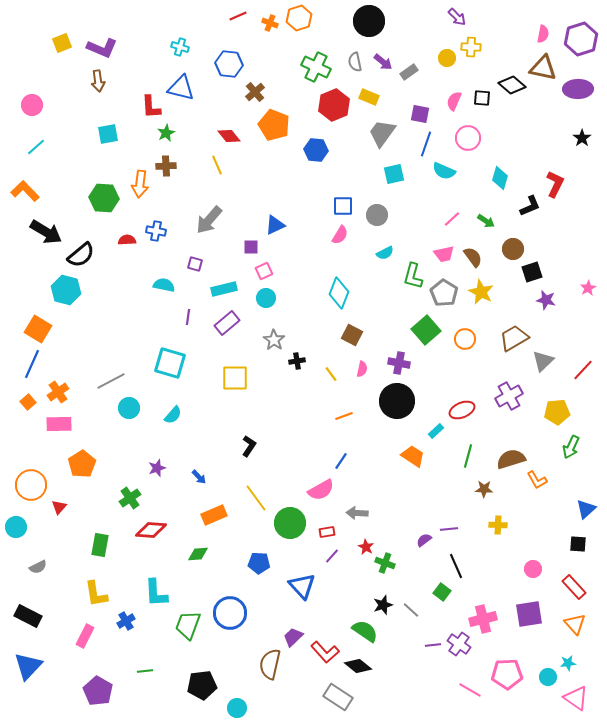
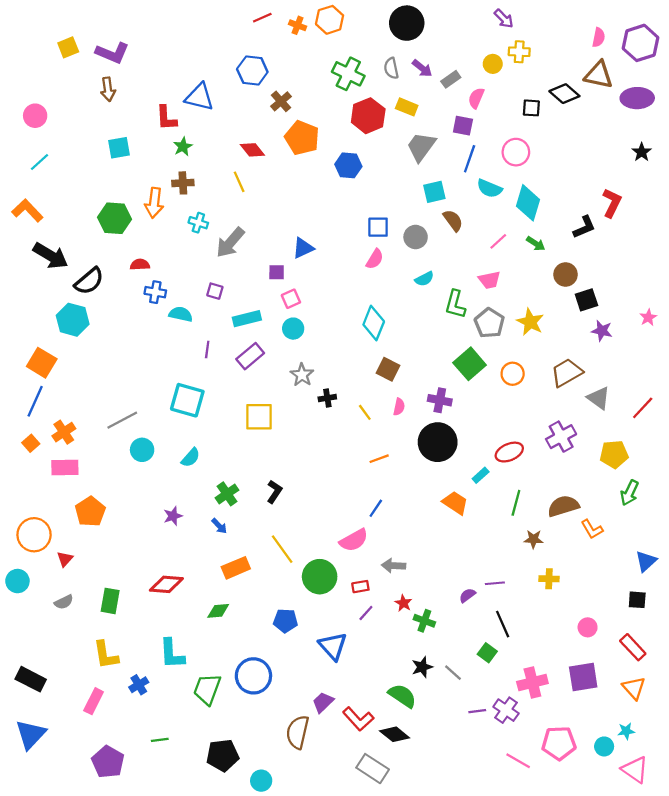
cyan cross: (180, 47) -> (198, 223), moved
pink semicircle: (454, 101) -> (476, 98), moved
cyan diamond: (500, 178) -> (528, 203), moved, size x1.4
blue cross: (156, 231) -> (155, 292), moved
brown semicircle: (473, 257) -> (453, 220), moved
gray triangle: (543, 361) -> (599, 398), turned -40
green cross: (130, 498) -> (227, 494), moved
gray semicircle: (38, 567) -> (64, 602), moved

